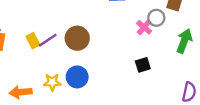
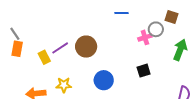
pink cross: (144, 27) -> (145, 37), turned 32
yellow rectangle: (33, 41) -> (44, 57), moved
blue circle: (77, 77) -> (104, 80), moved

